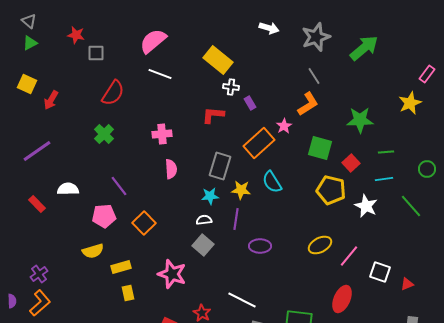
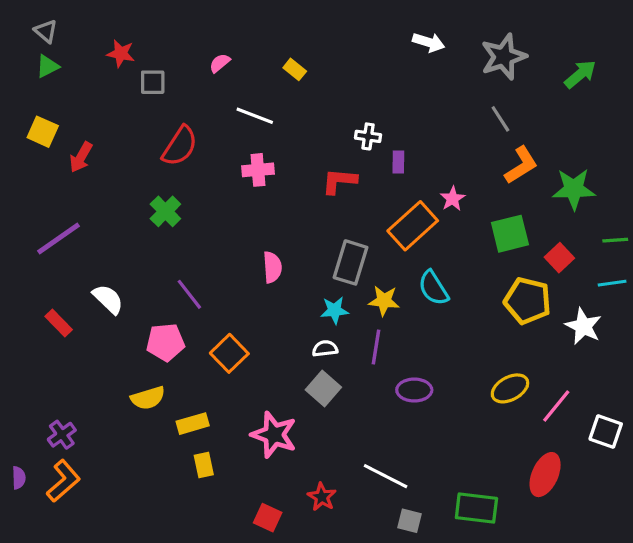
pink semicircle: (153, 41) -> (220, 63), moved, size x0.5
green arrow: (364, 48) -> (580, 74), size x0.7
yellow rectangle: (218, 60) -> (295, 69), moved, size x0.5
purple rectangle: (250, 103) -> (398, 162), turned 32
orange L-shape: (308, 104) -> (521, 165), moved
pink cross: (162, 134) -> (258, 170), moved
green square: (320, 148) -> (510, 234), turned -30
white semicircle: (68, 189) -> (108, 299), turned 45

